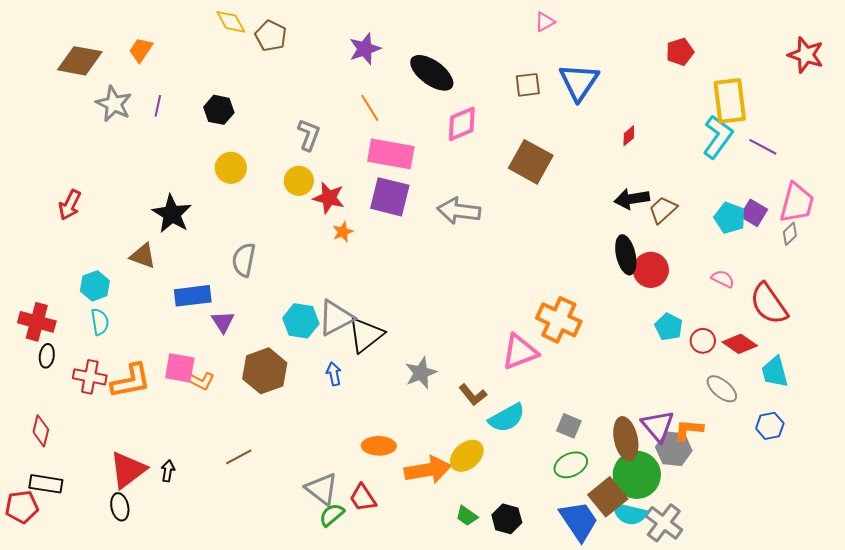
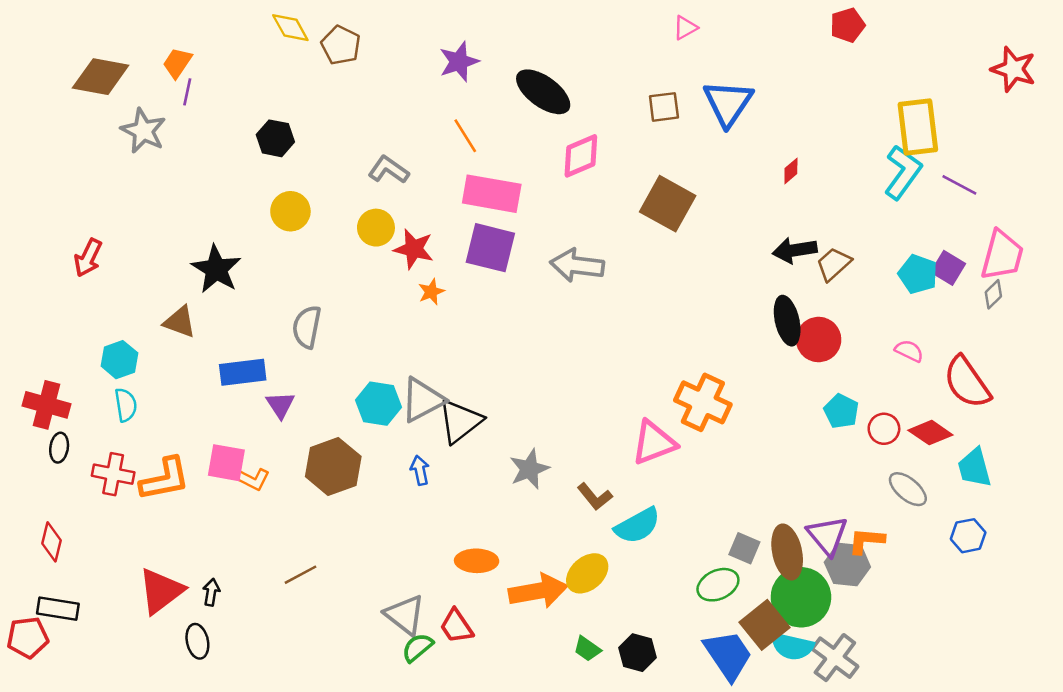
red pentagon: (680, 52) -> (847, 25), moved
purple line: (158, 106) -> (187, 92), moved
gray L-shape: (309, 135) -> (389, 170), turned -76
gray square: (569, 426) -> (744, 548), moved
black ellipse: (120, 507) -> (197, 641), moved

